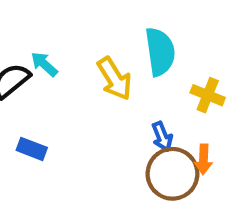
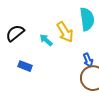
cyan arrow: (44, 64) -> (46, 40), moved

